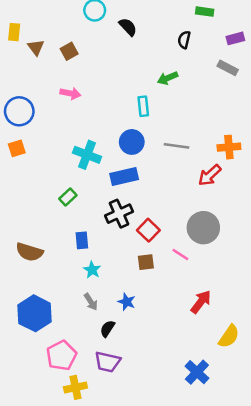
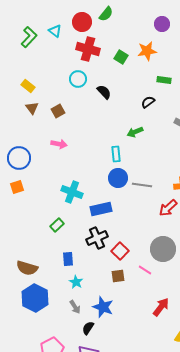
yellow rectangle: (14, 32) -> (28, 86), moved, turned -56
black semicircle: (184, 40) -> (148, 102), turned 40
blue circle: (132, 142) -> (118, 178), moved
blue star: (127, 302) -> (103, 307), size x1.5
blue hexagon: (35, 313) -> (35, 298), moved

